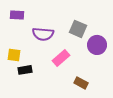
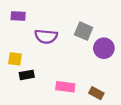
pink rectangle: (61, 58) -> (65, 87), moved, turned 48
brown rectangle: (81, 83) -> (96, 93), moved

